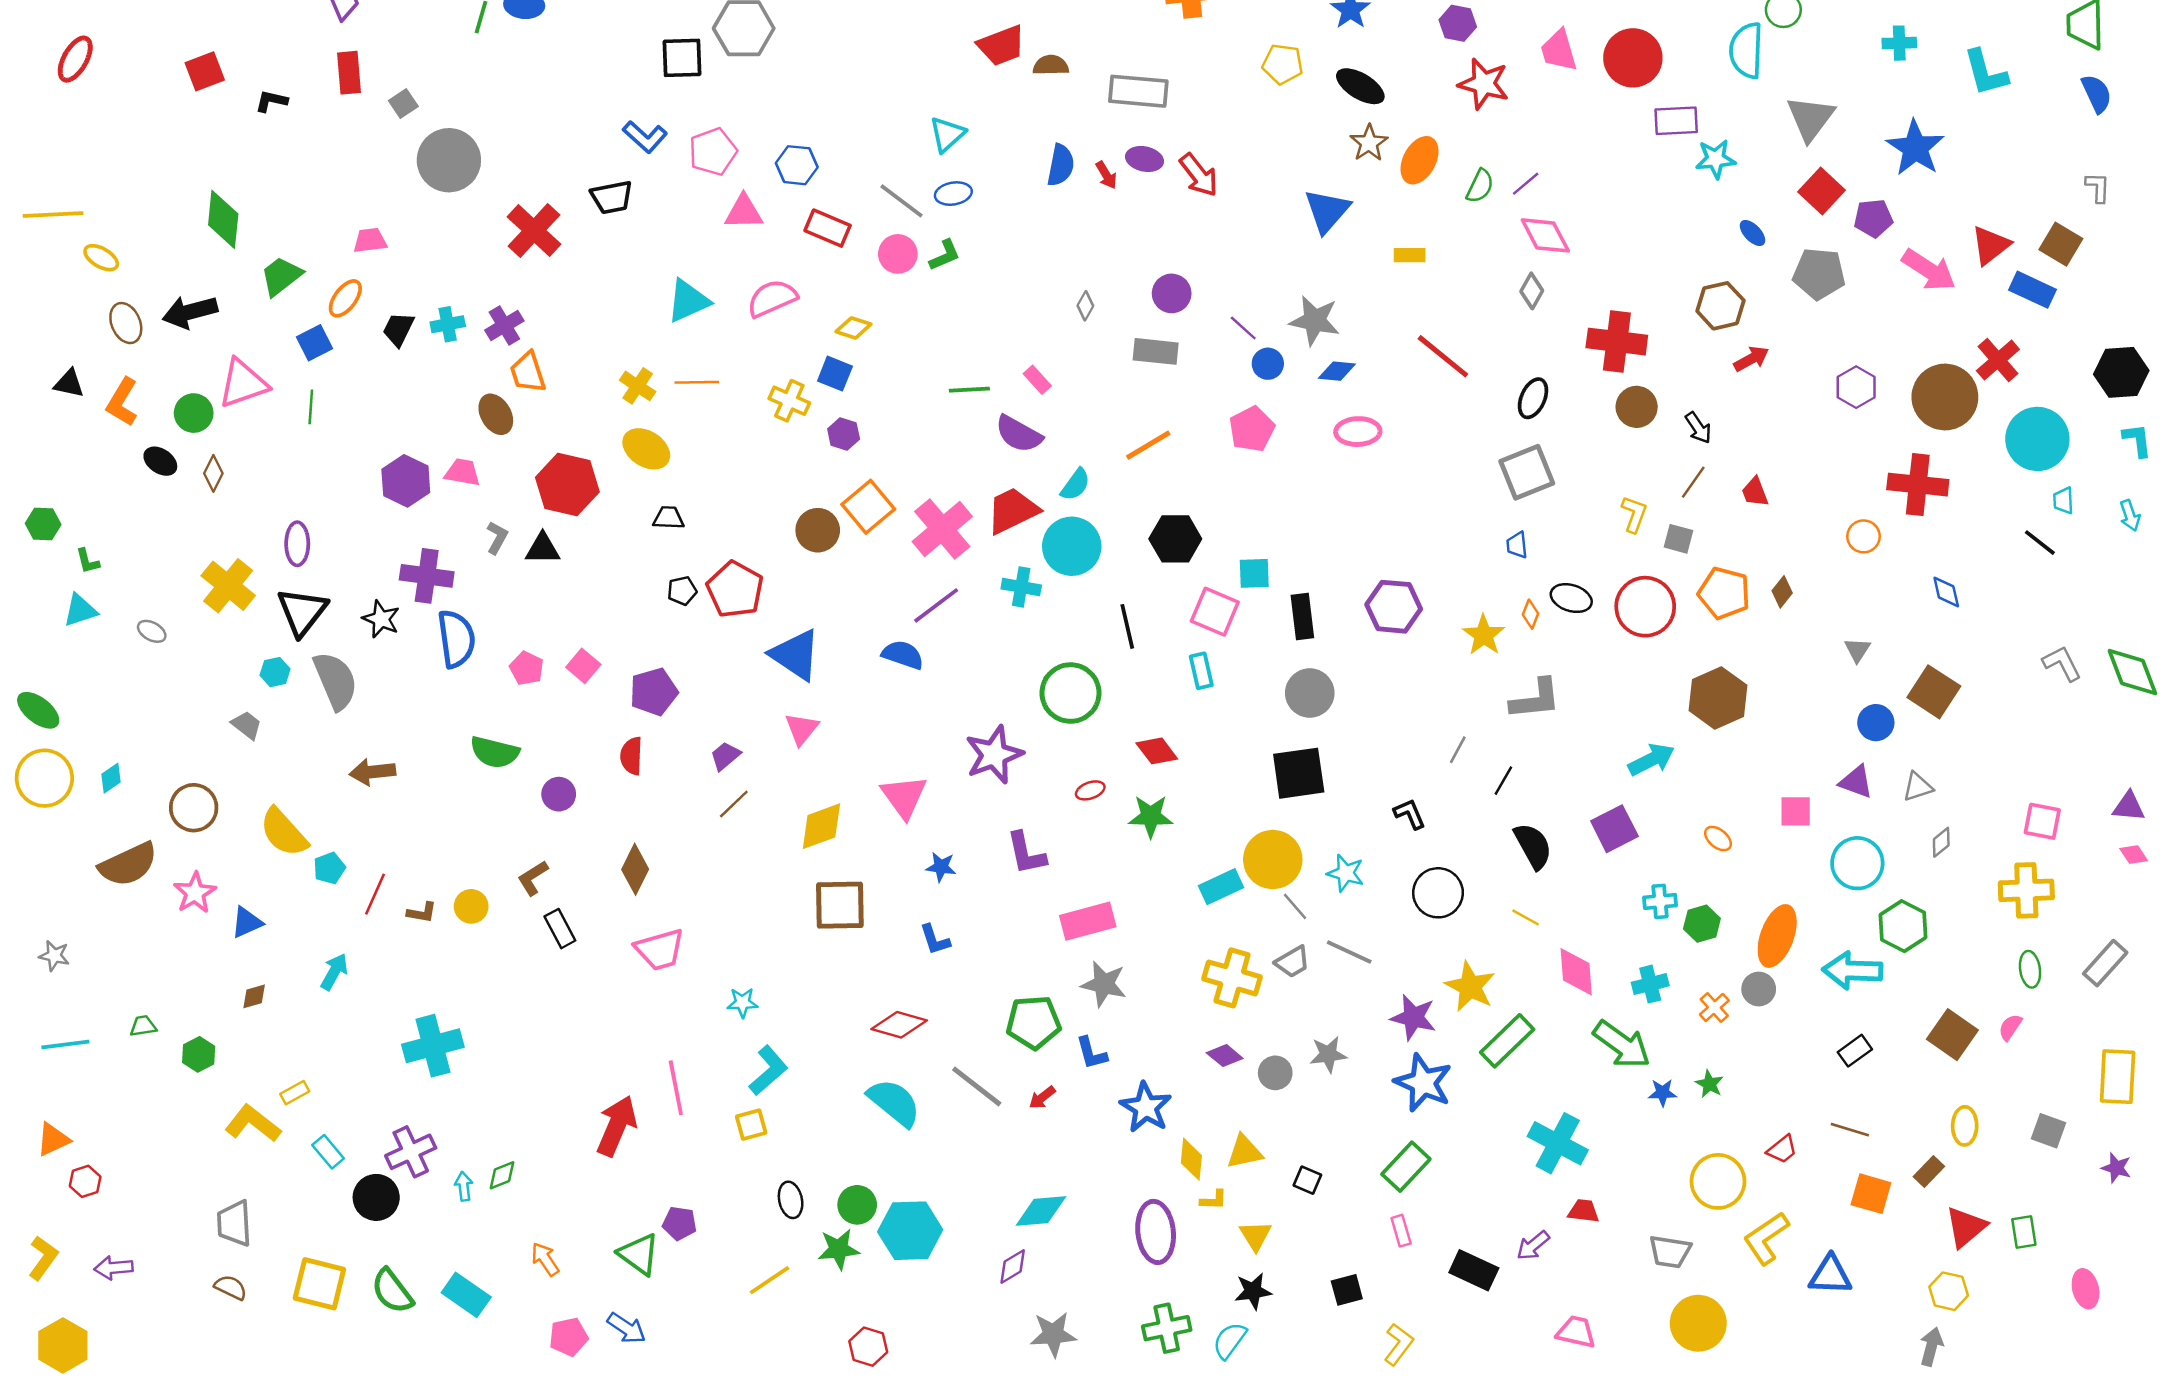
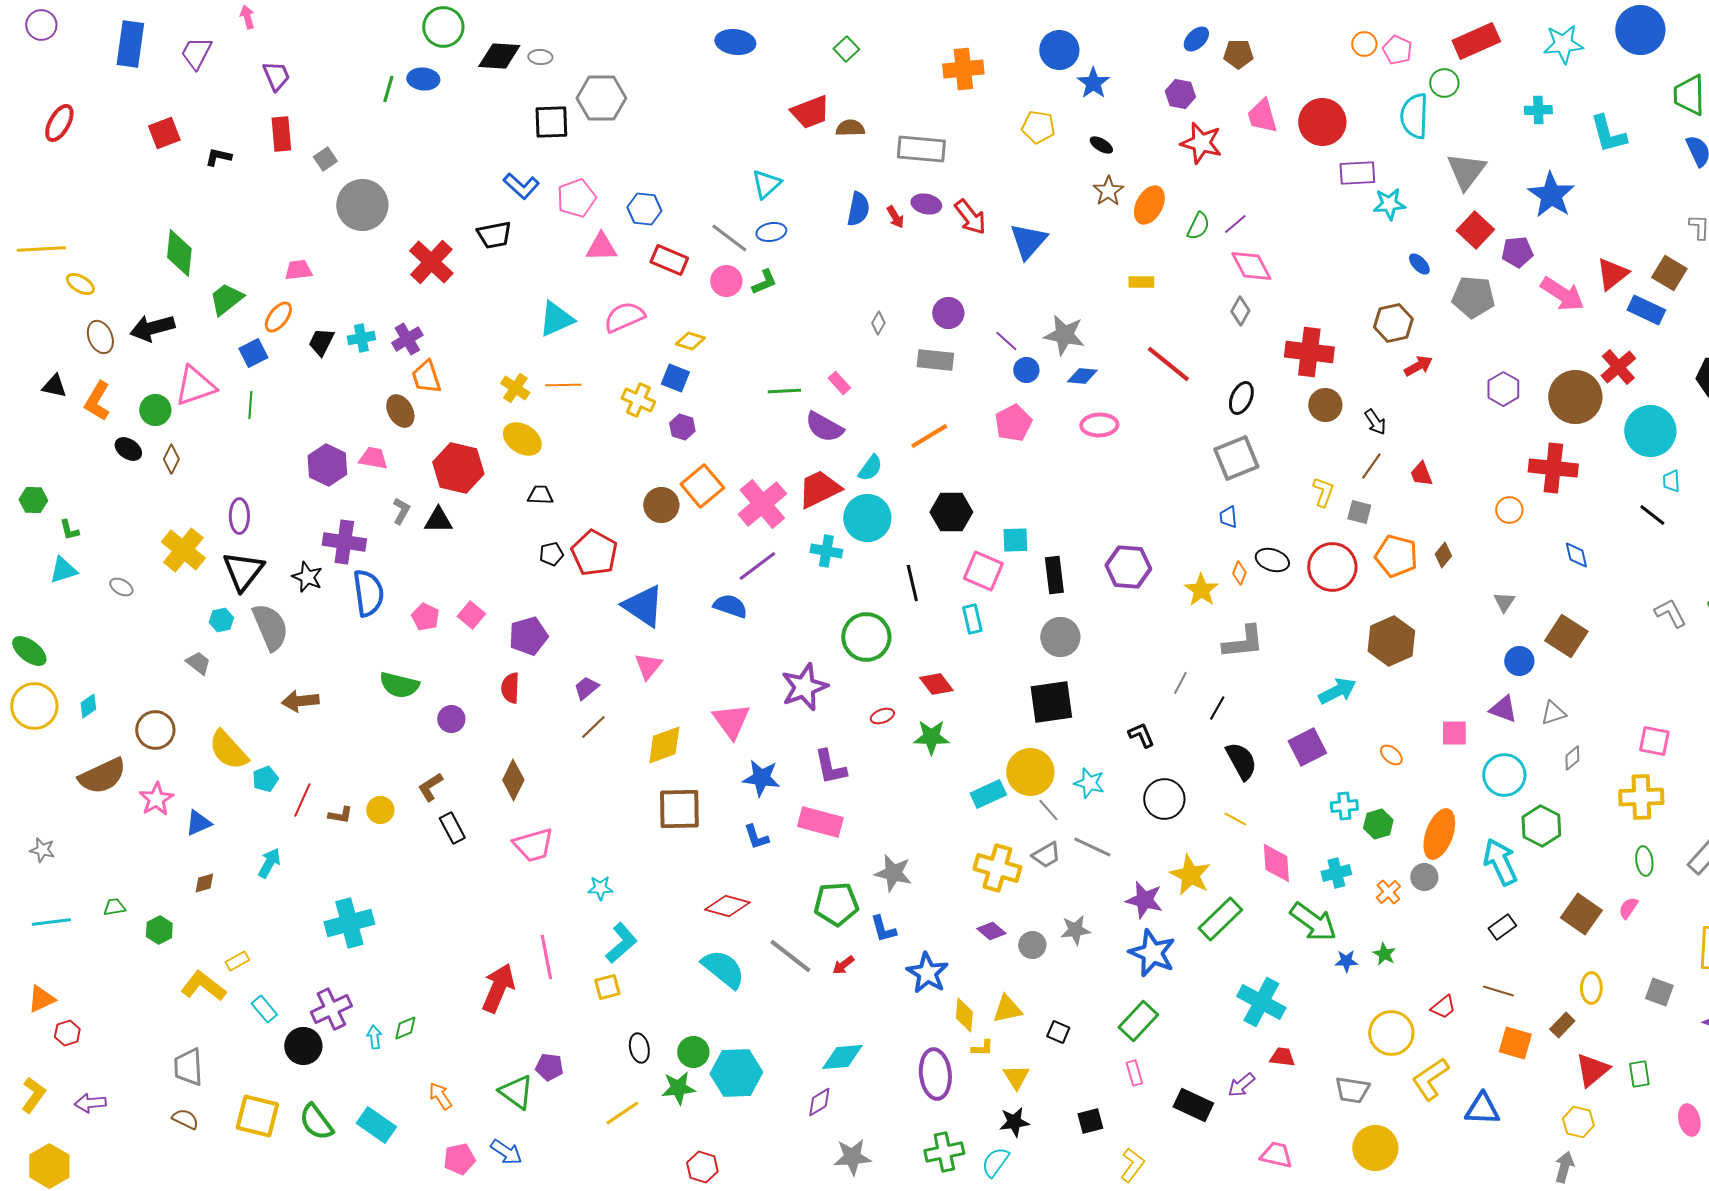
black ellipse: (1360, 86) -> (1101, 145), size x0.6
blue triangle: (1327, 211) -> (1028, 241), moved
blue star: (941, 867) -> (761, 778), size x1.5
pink rectangle: (1088, 921) -> (820, 822), moved, turned 30
cyan arrow: (1852, 971) -> (1500, 862), turned 63

